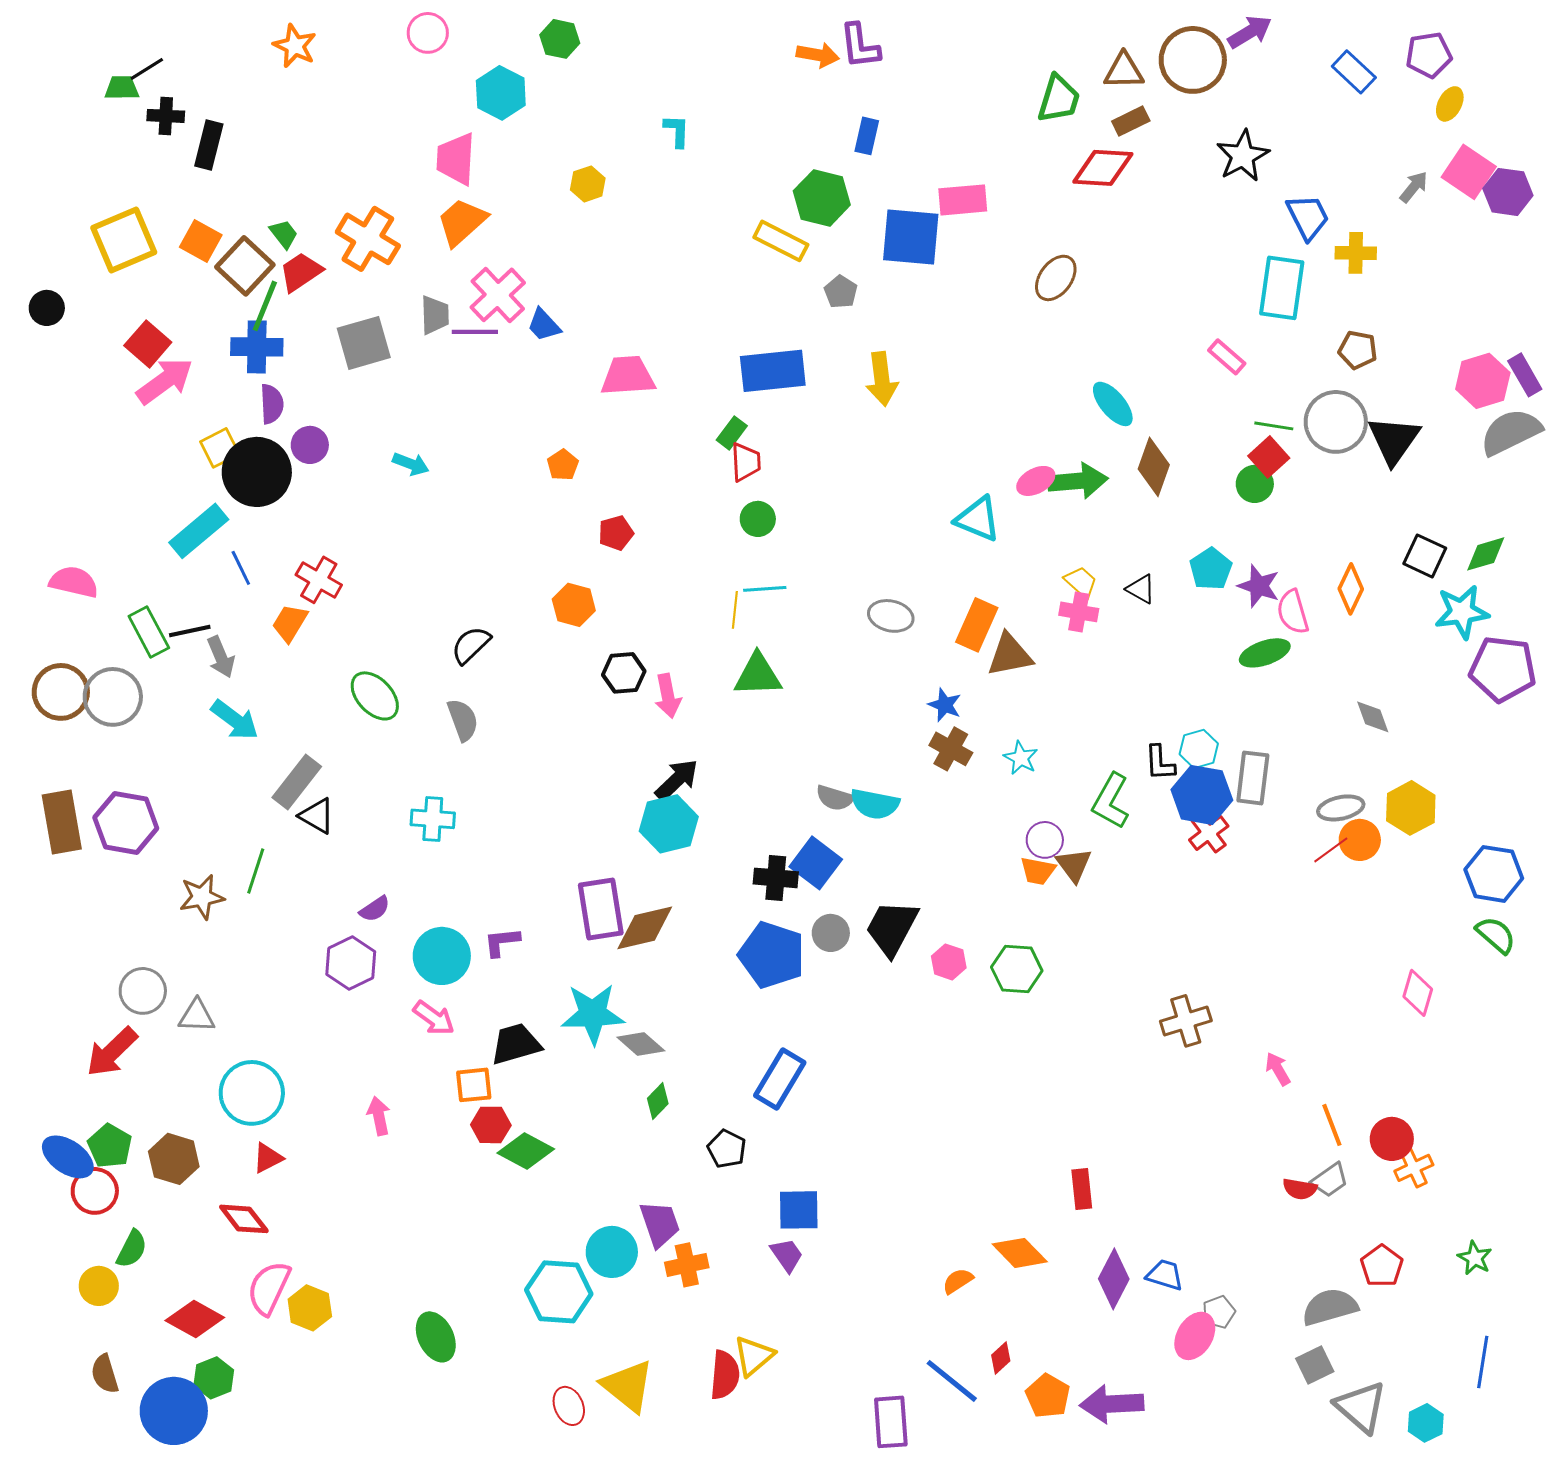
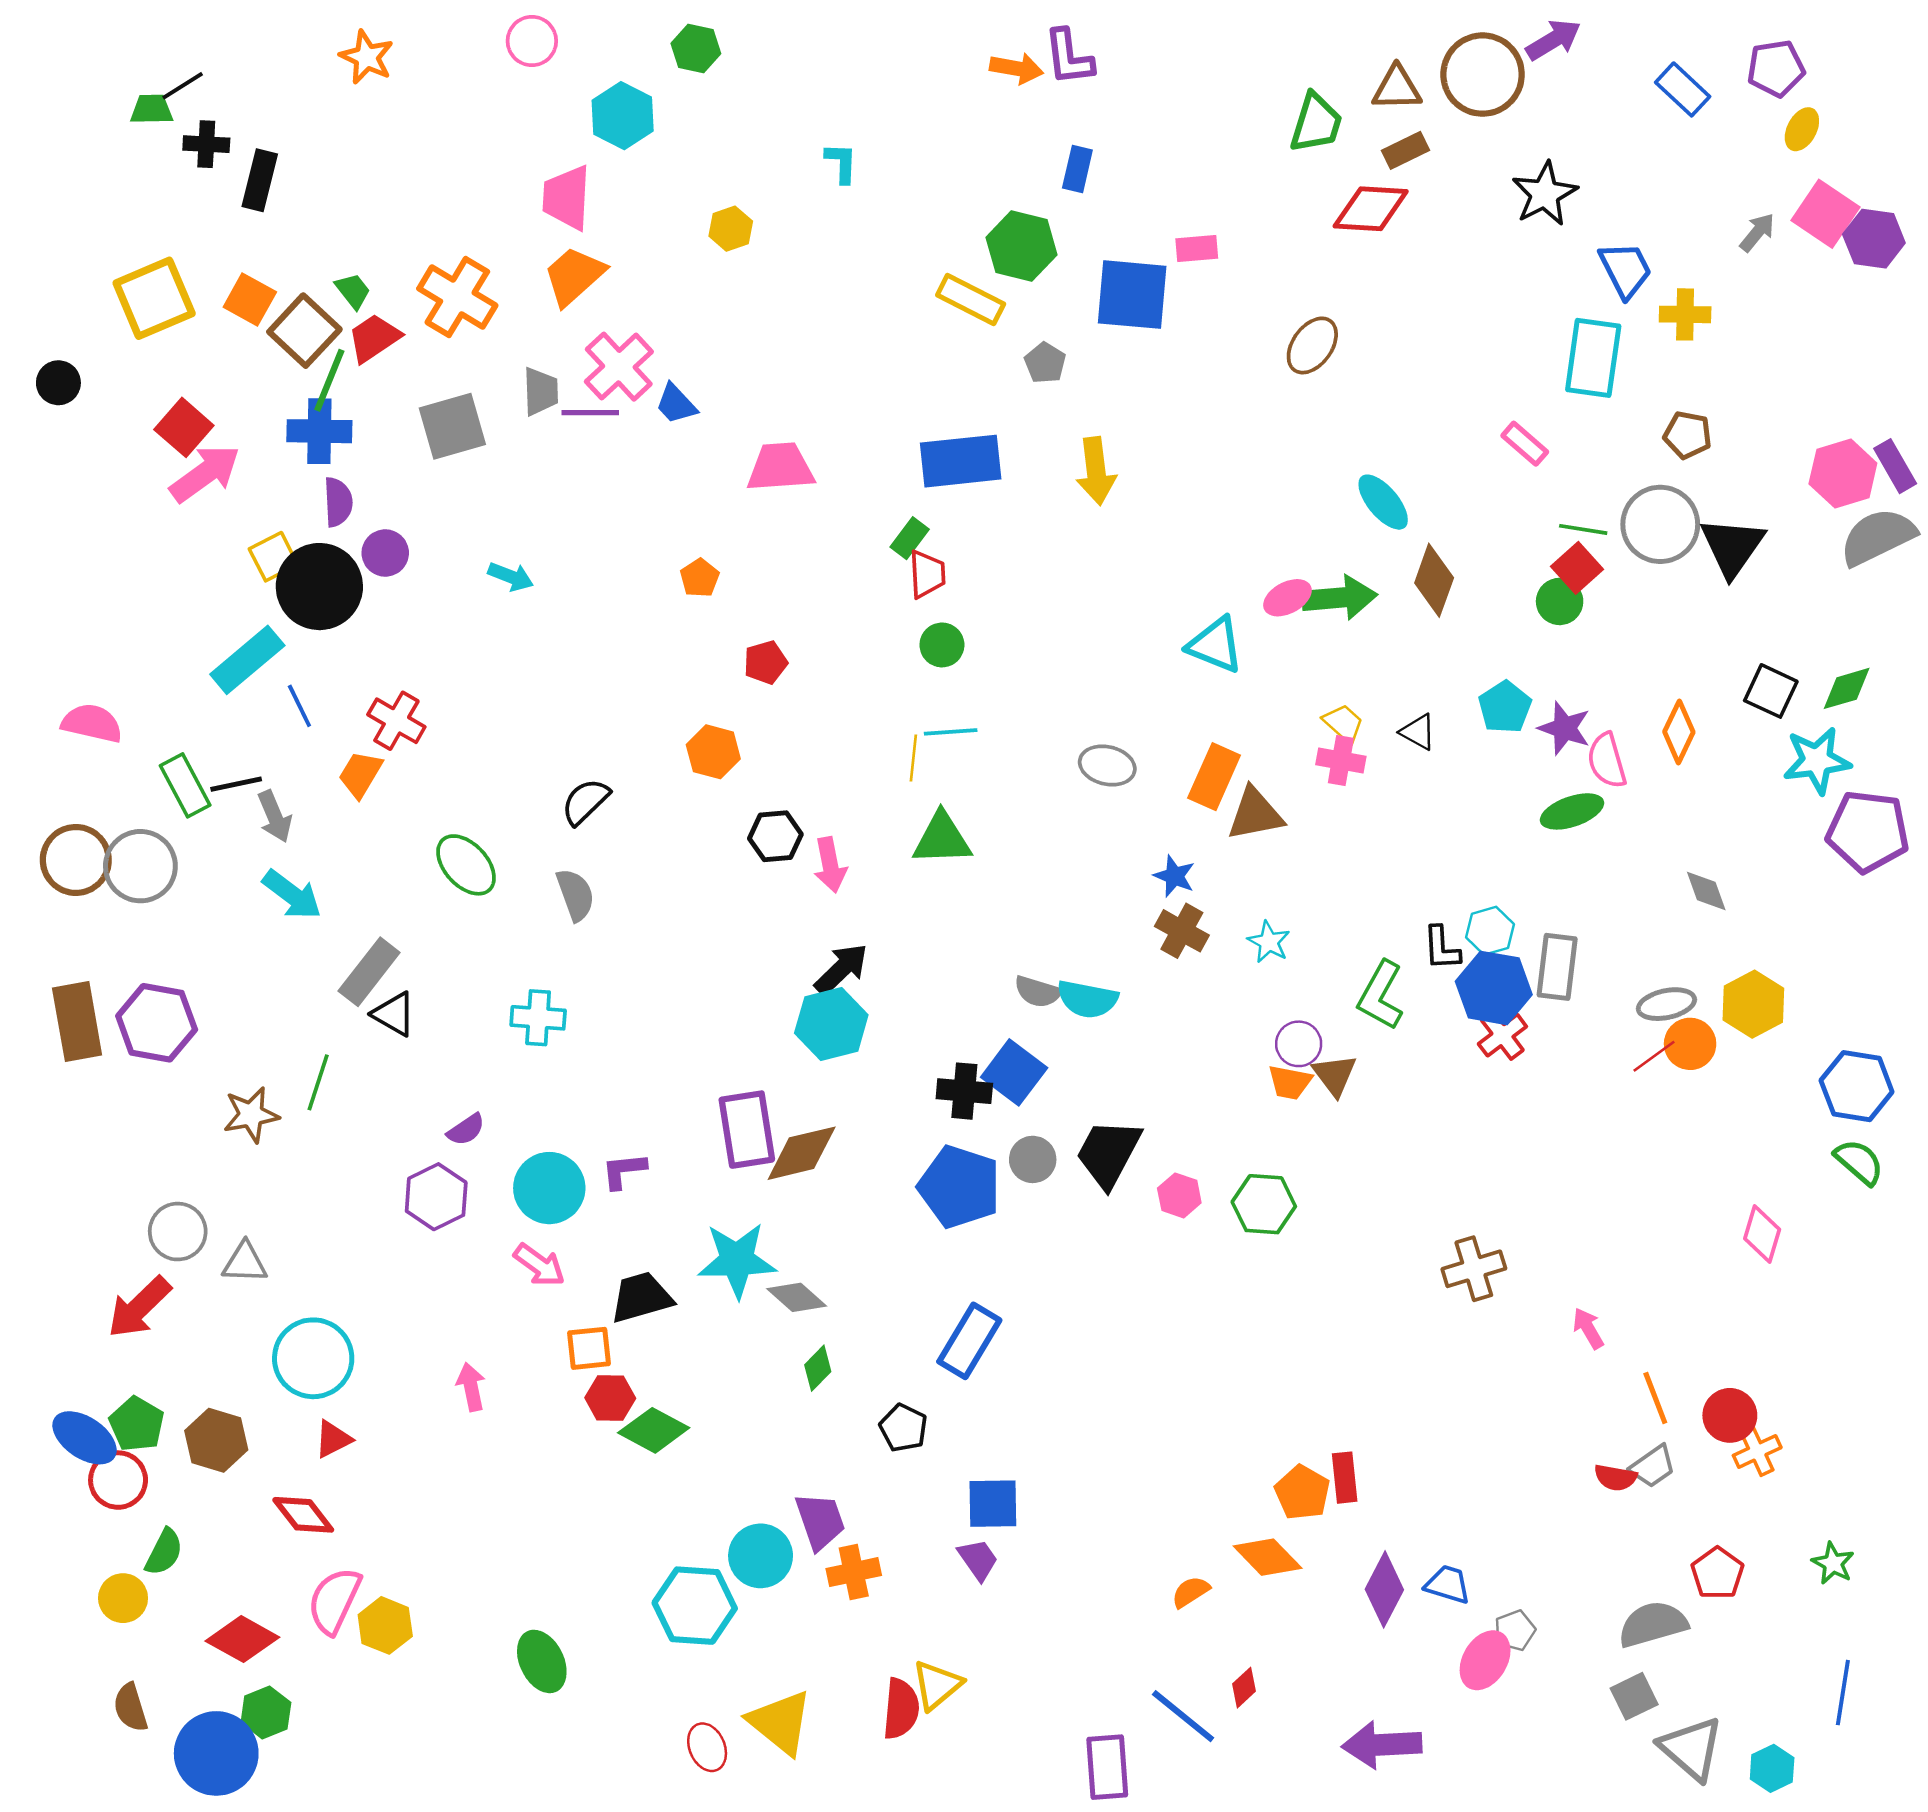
pink rectangle: (963, 200) -> (1197, 249), size x0.7
orange pentagon: (1048, 1396) -> (1302, 1492), moved

